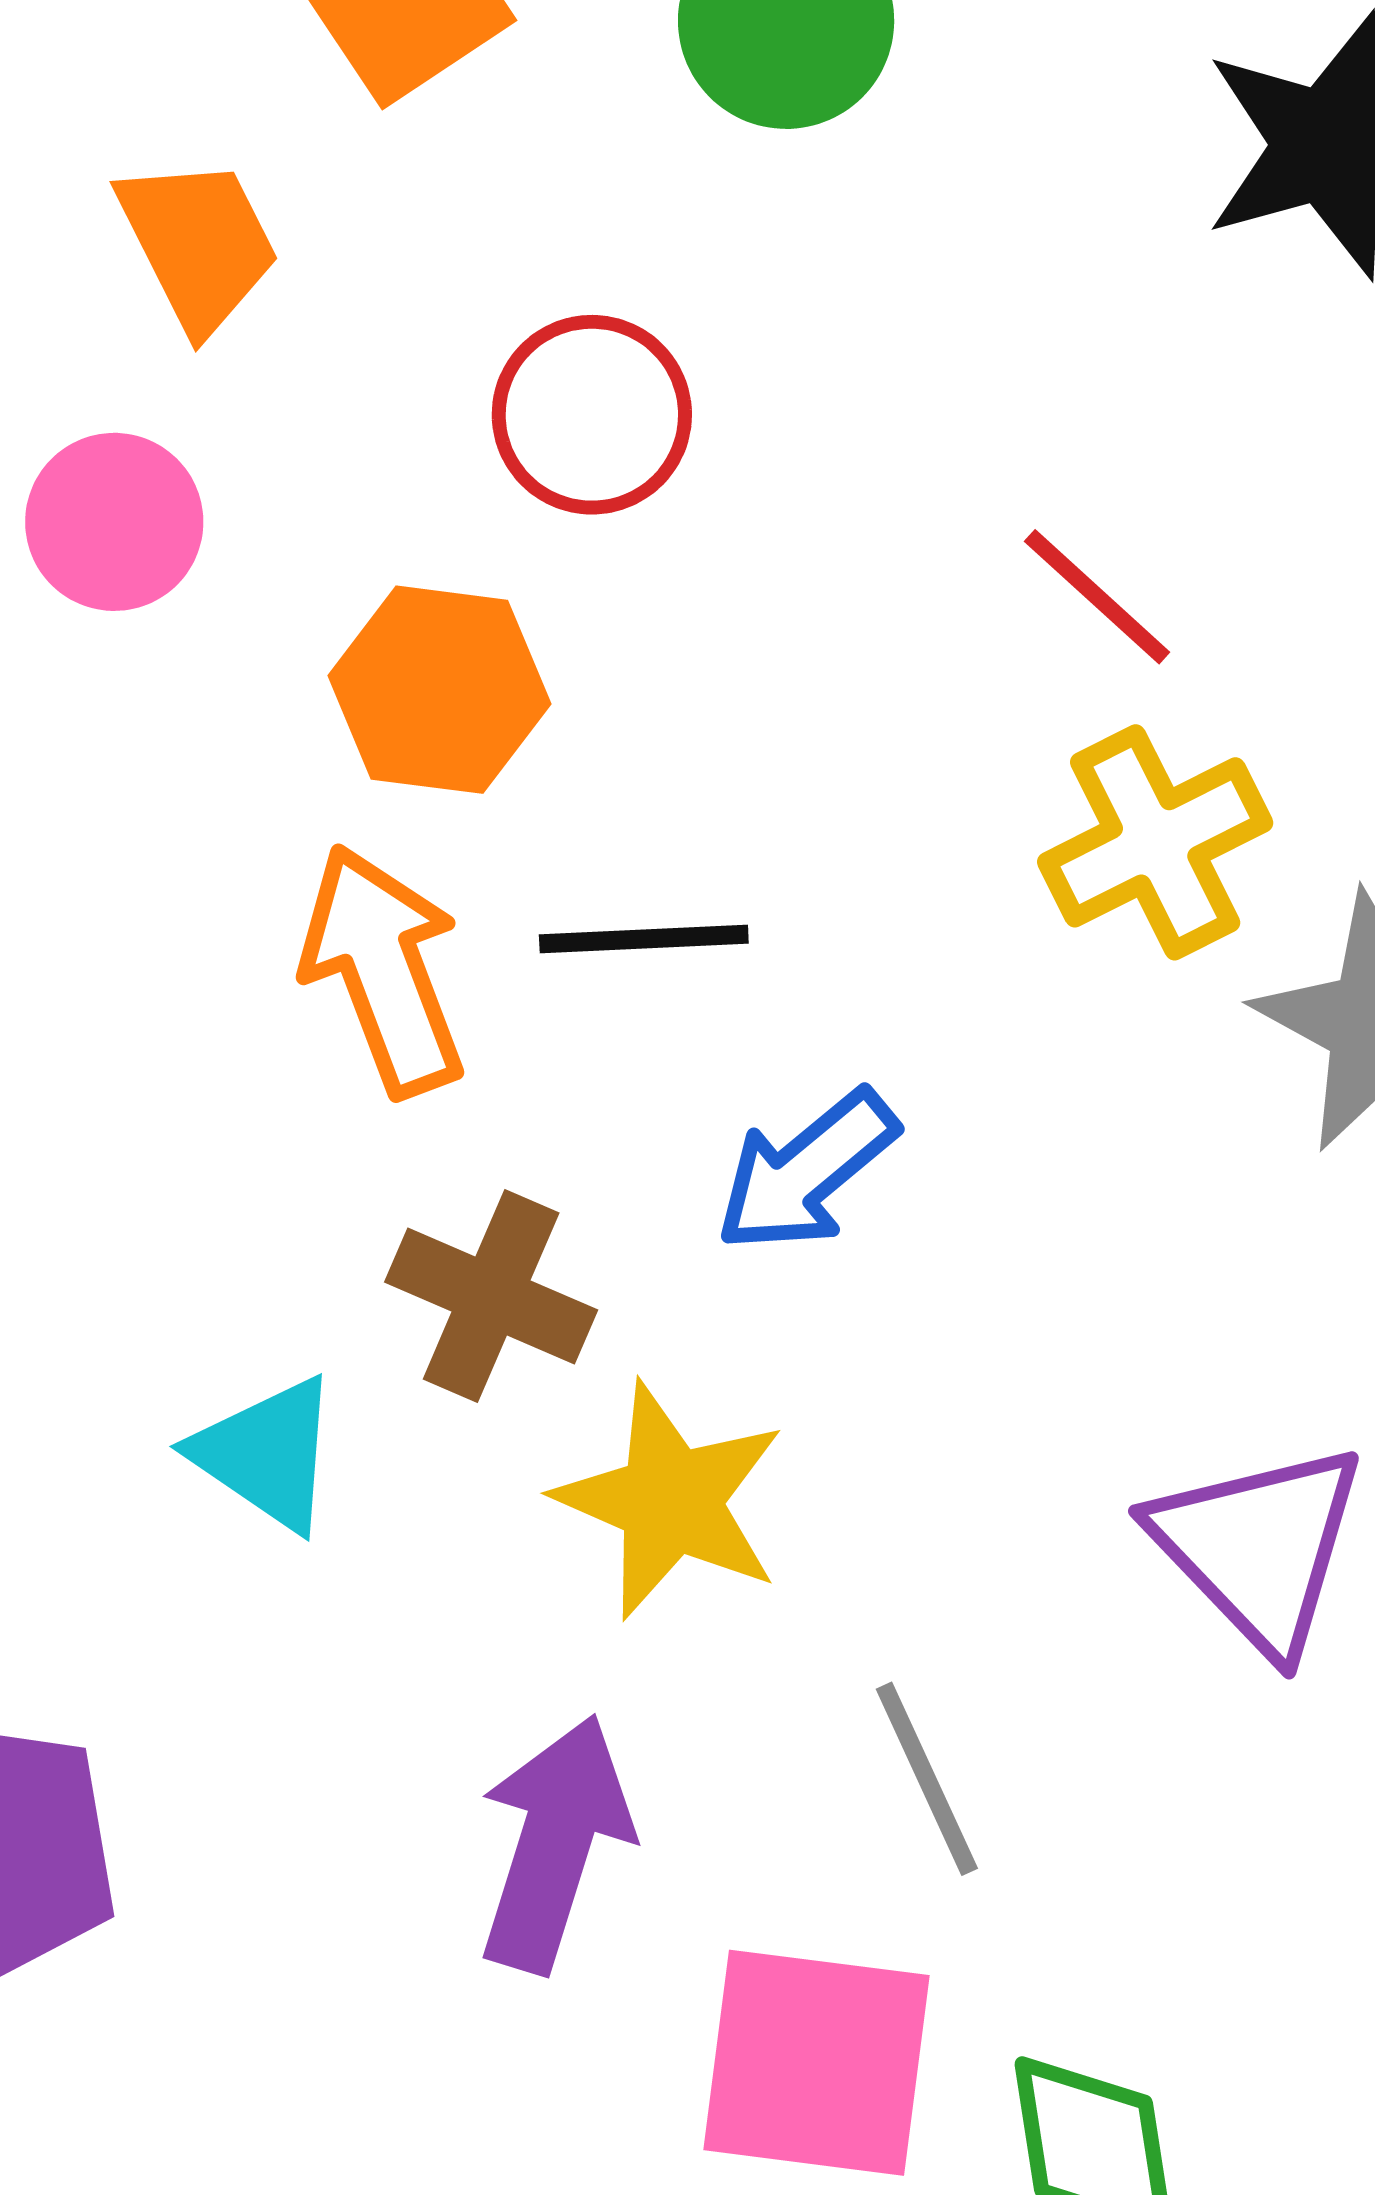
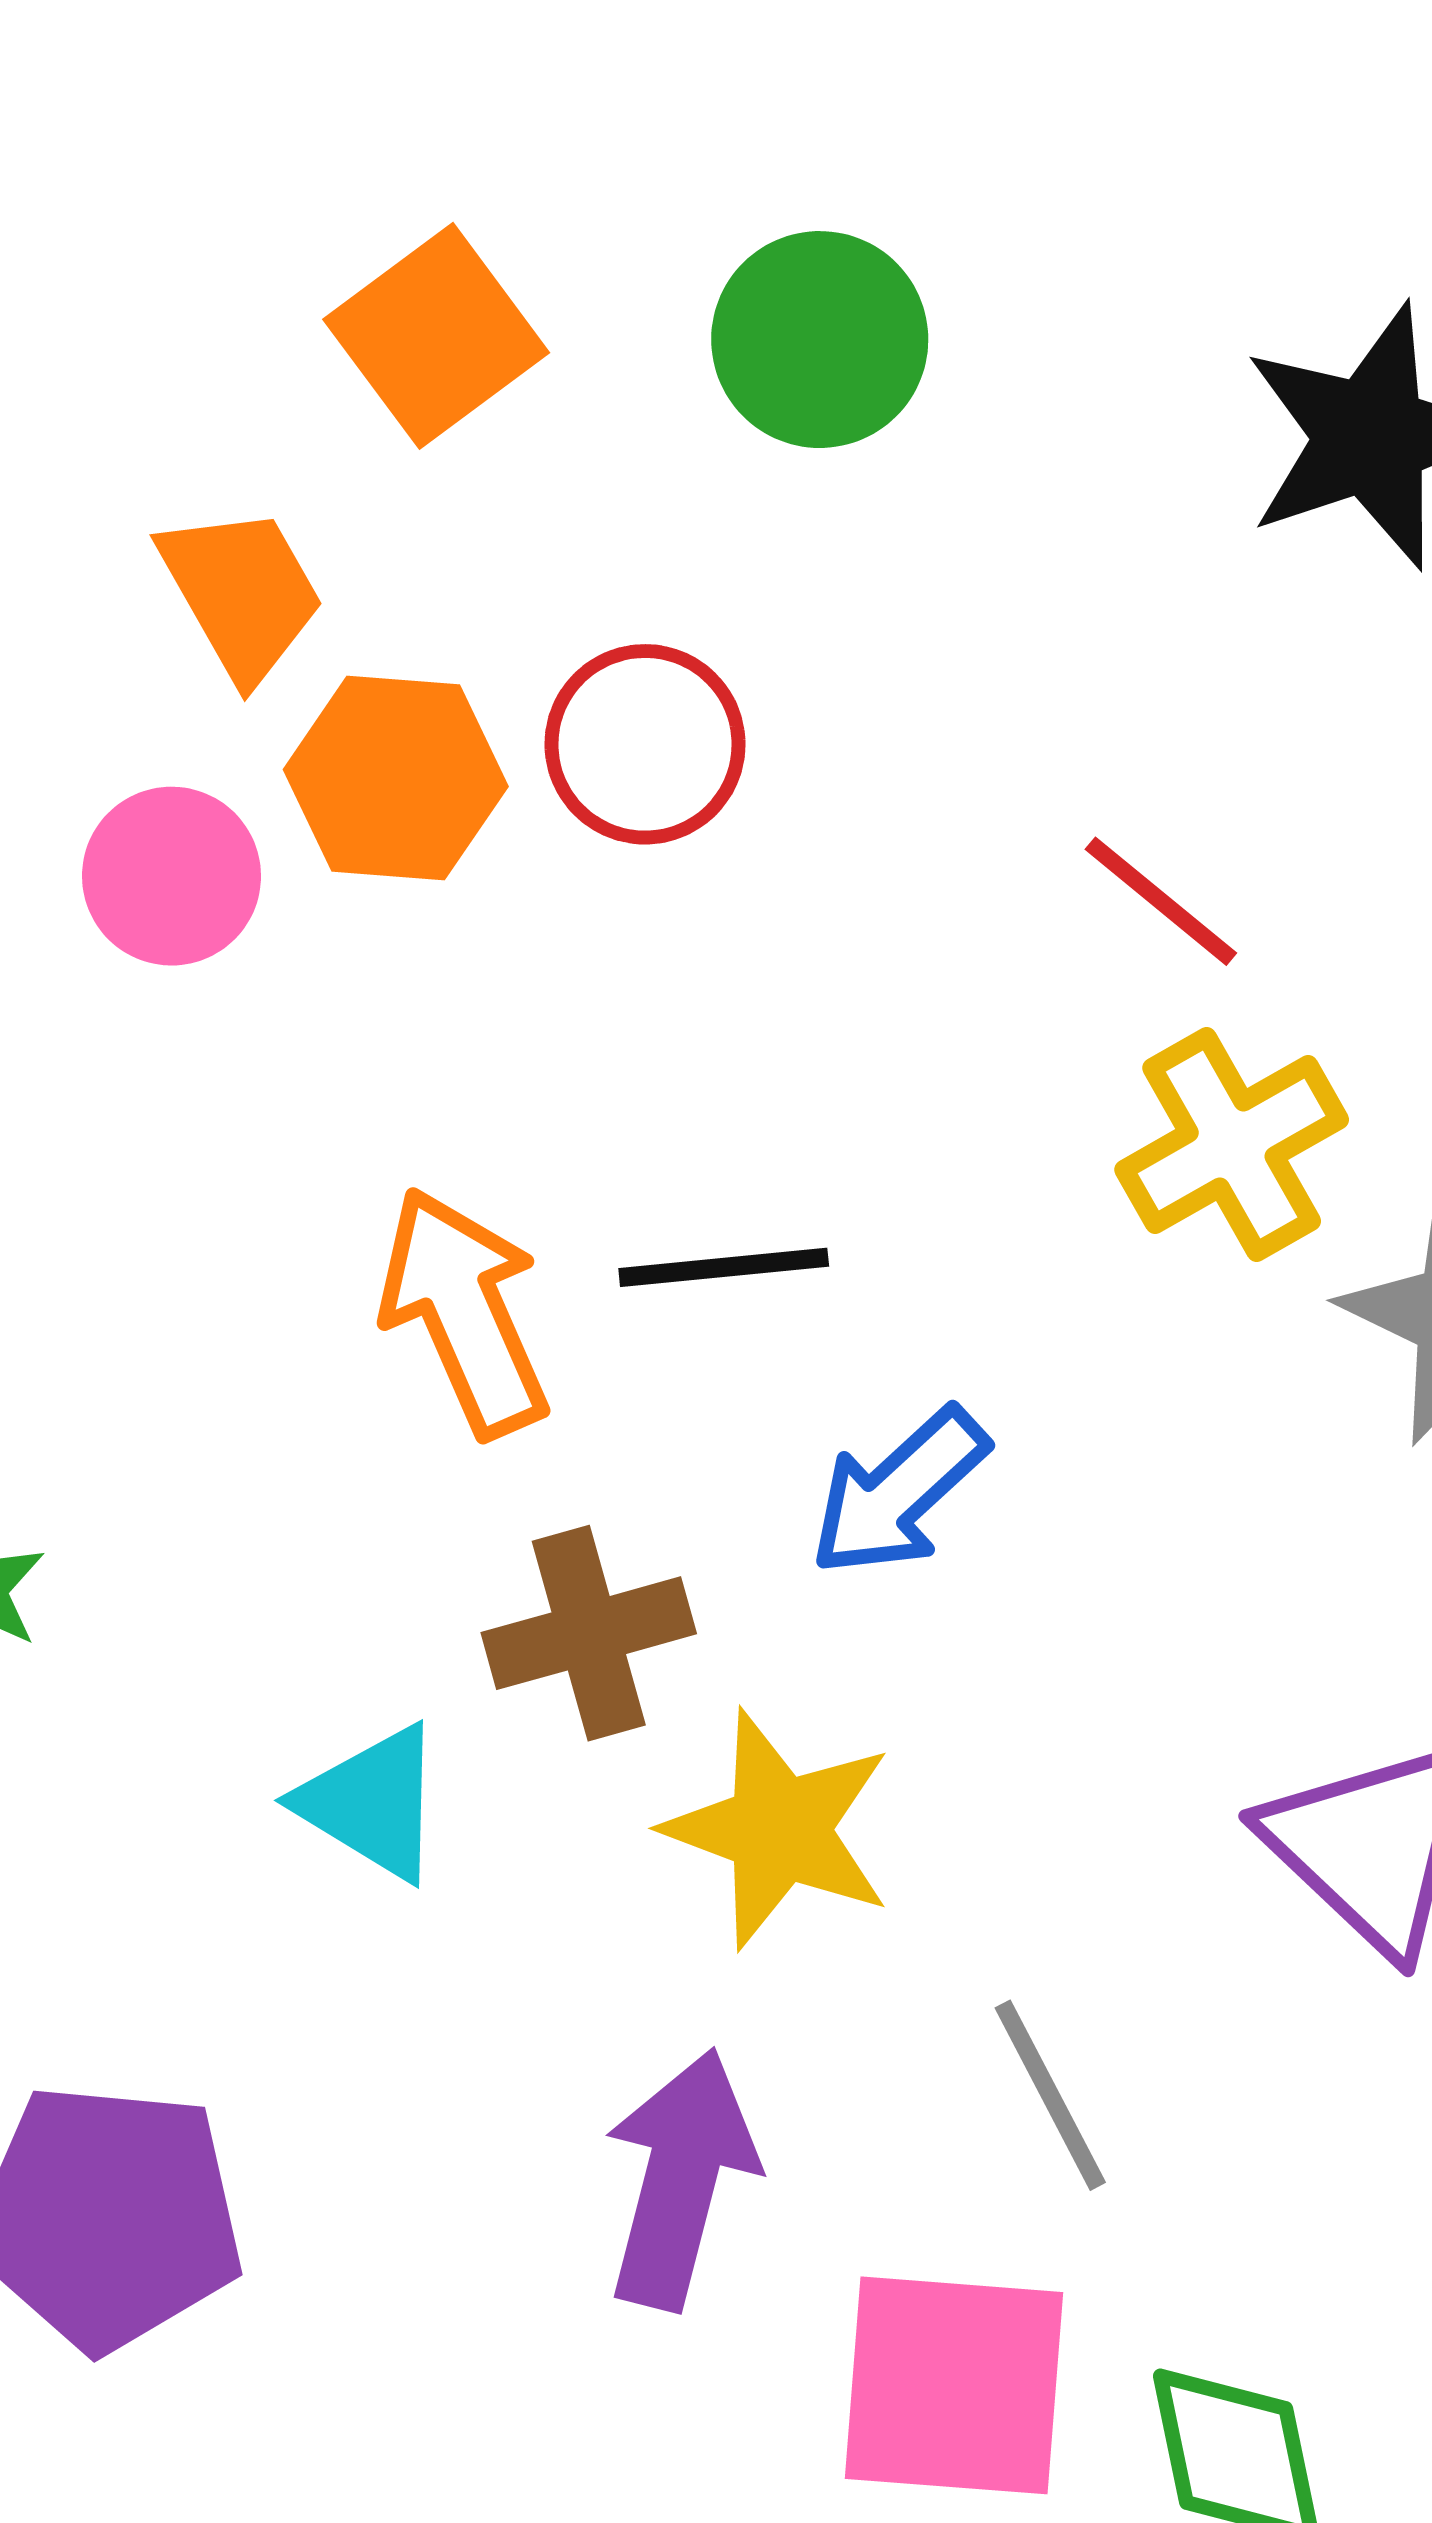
orange hexagon: (439, 690) -> (396, 778), moved
brown cross: (491, 1296) -> (589, 1633), turned -36

